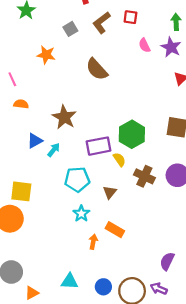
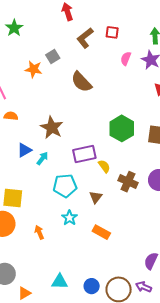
gray square: (70, 29) -> (53, 57), moved
pink semicircle: (144, 45) -> (126, 59), turned 48
green hexagon: (132, 134) -> (122, 128), moved
orange arrow: (93, 242) -> (39, 232), moved, turned -32

